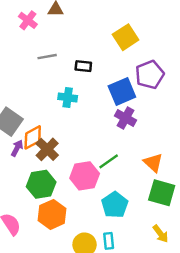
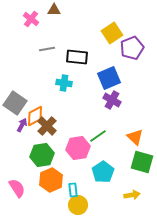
black rectangle: (83, 66) -> (77, 57), size x1.5
purple pentagon: (150, 75) -> (132, 48), moved
yellow arrow: (160, 234) -> (132, 195), moved, turned -63
cyan rectangle: (109, 241) -> (73, 190), moved

